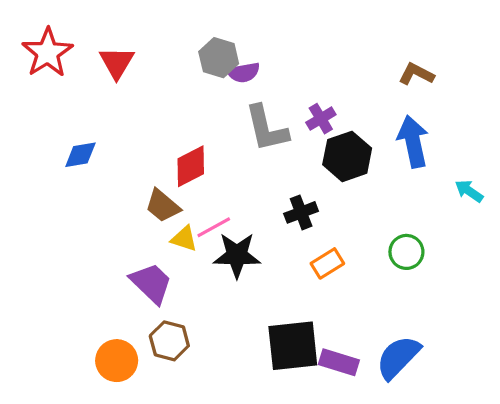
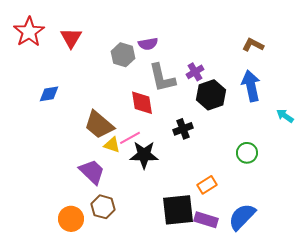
gray hexagon: (219, 58) -> (123, 55), moved
red diamond: (191, 166) -> (142, 103), moved, turned -72
brown trapezoid: (163, 206) -> (99, 125), size x1.4
orange rectangle: (327, 263) -> (207, 185), moved

